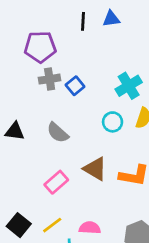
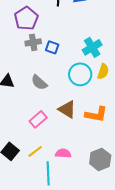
purple pentagon: (40, 47) -> (26, 18), turned -30
blue square: (75, 86) -> (52, 47), turned -32
cyan circle: (113, 122) -> (80, 74), size x1.5

